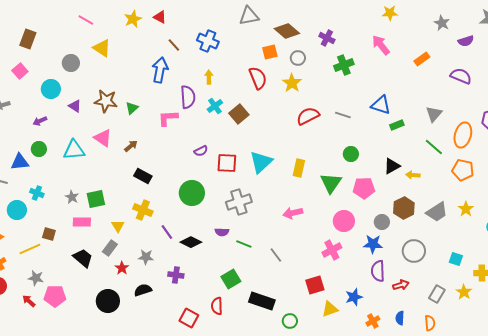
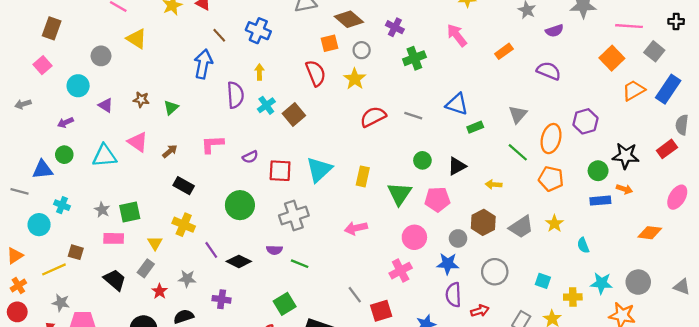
brown star: (106, 101) -> (141, 100), size x0.6
pink L-shape: (168, 118) -> (212, 144), moved
black triangle: (392, 166) -> (457, 166), moved
gray line: (276, 255) -> (355, 295), moved

